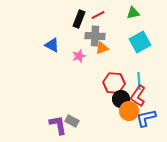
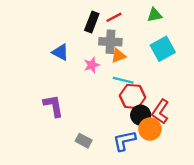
cyan line: (139, 81) -> (123, 80), moved, turned -72
blue L-shape: (146, 118) -> (124, 141), moved
purple L-shape: (58, 125) -> (53, 106), moved

